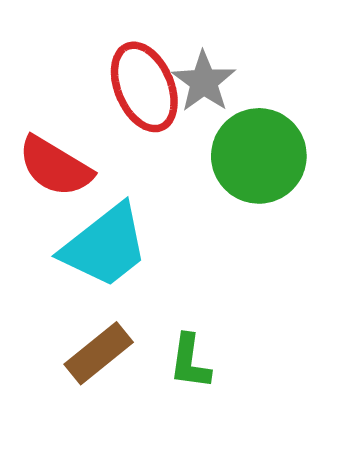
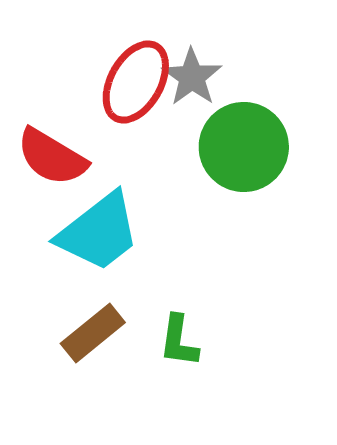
red ellipse: (144, 87) -> (136, 82), turned 52

